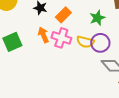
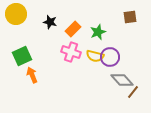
green star: (97, 18) -> (98, 32), moved
orange arrow: (43, 35) -> (32, 75), moved

